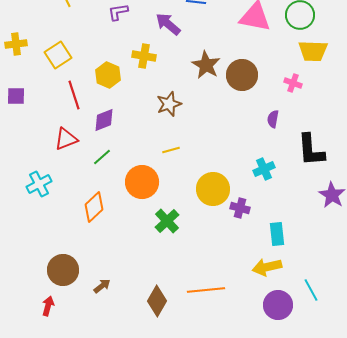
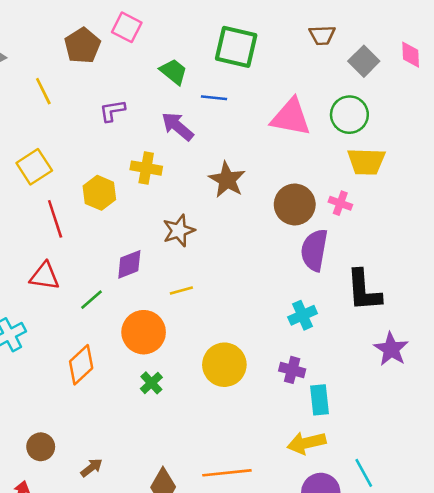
brown circle: (242, 75) -> (295, 205), moved
purple semicircle: (273, 119) -> (314, 250), size x1.8
purple diamond: (104, 120) -> (129, 264), moved
red triangle: (66, 139) -> (45, 276), turned 30
yellow circle: (213, 189) -> (224, 365), moved
purple cross: (240, 208) -> (292, 370), moved
green cross: (167, 221) -> (151, 383), moved, size x0.7
brown circle: (63, 270) -> (41, 447), size x0.7

